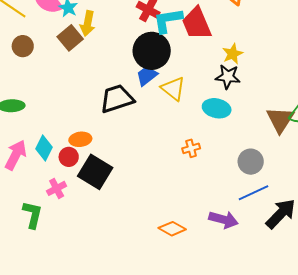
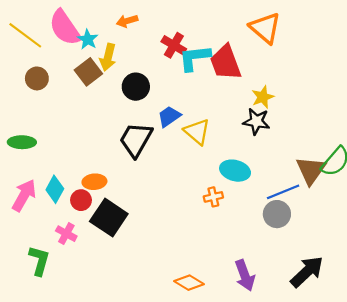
black circle: (152, 51) -> (136, 87), moved, size x0.7
black trapezoid: (117, 99) -> (136, 140), turned -45
cyan ellipse: (217, 108) -> (235, 171), moved
pink cross: (57, 188) -> (66, 234), turned -36
blue line: (254, 193) -> (283, 192), moved
purple arrow: (224, 220) -> (245, 275), turned 52

